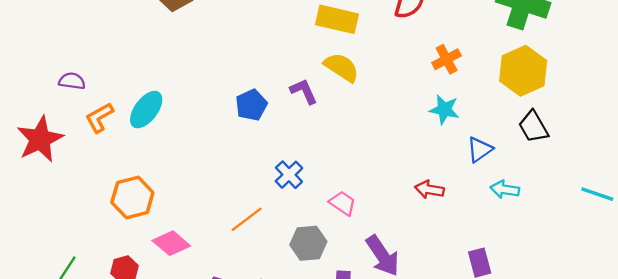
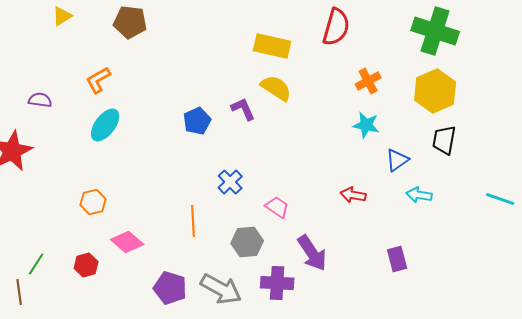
orange L-shape: (99, 118) -> (98, 80), moved
black trapezoid: (533, 127) -> (444, 140), turned 40
orange hexagon: (132, 197) -> (93, 202), size x0.7
orange line: (247, 219) -> (193, 221), turned -56

